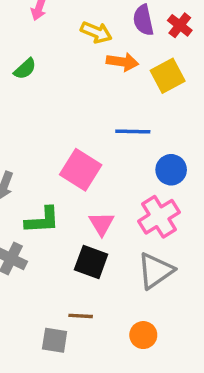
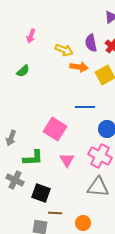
pink cross: (159, 217) -> (100, 156), turned -30
black square: (91, 262) -> (41, 193), moved
gray triangle: (155, 271) -> (98, 187), turned 40
orange circle: (143, 335) -> (83, 223), moved

